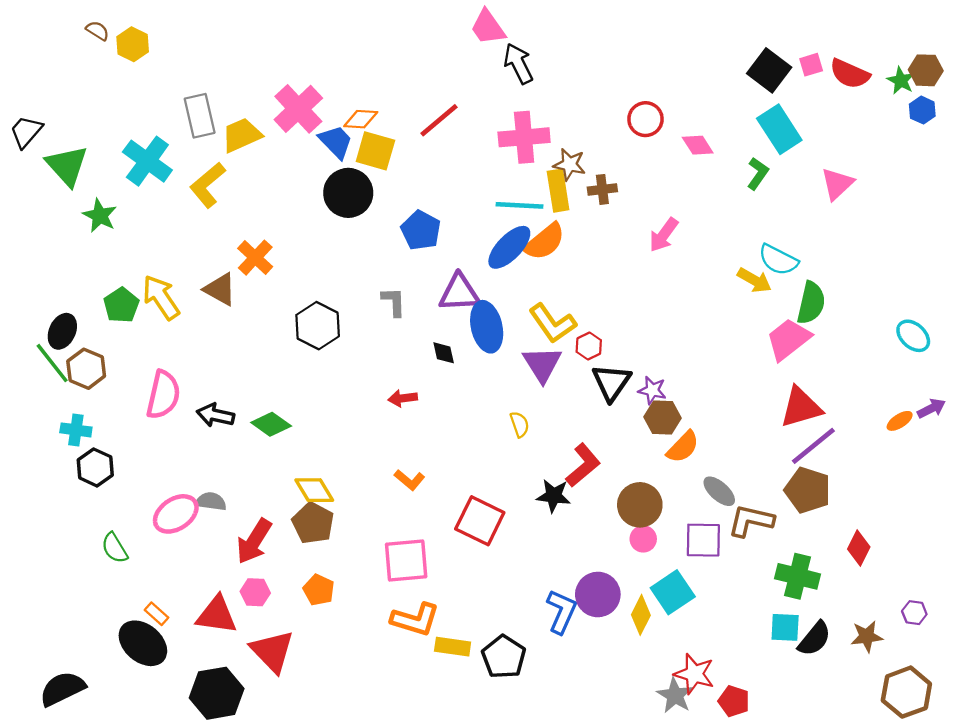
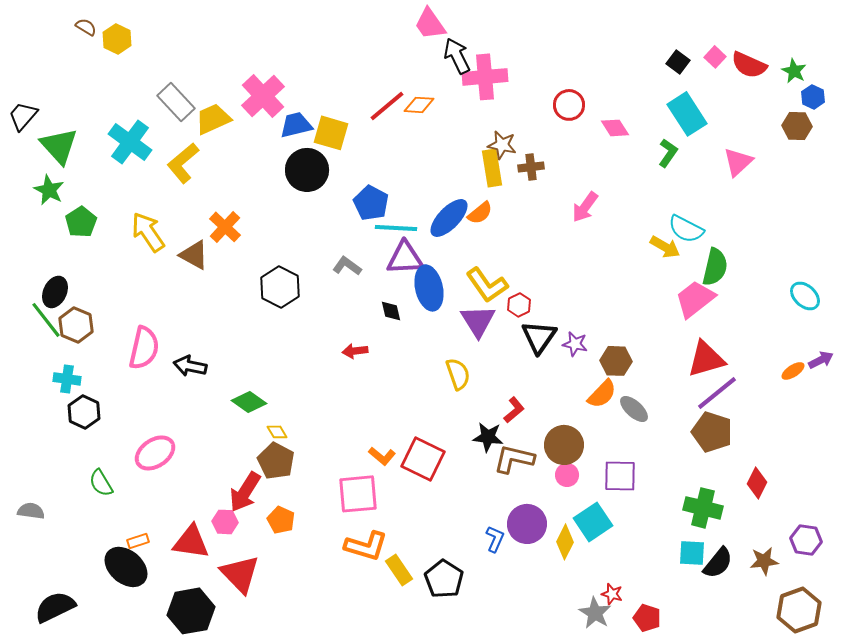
pink square: (811, 65) -> (715, 57), turned -30
black square: (769, 70) -> (678, 62), size x0.6
brown hexagon: (926, 70) -> (797, 126), moved
gray rectangle: (200, 116) -> (176, 102), turned -30
orange diamond: (361, 119) -> (419, 105), moved
pink cross: (524, 137) -> (485, 77), moved
blue trapezoid: (336, 142) -> (296, 125), turned -60
cyan line: (520, 205) -> (396, 228), moved
green star: (100, 216) -> (49, 190), moved
orange semicircle: (545, 242) -> (480, 213), size x0.7
yellow arrow: (161, 297) -> (148, 232), moved
gray L-shape: (394, 302) -> (347, 266), turned -52
green pentagon: (121, 305) -> (81, 222), moved
brown hexagon: (662, 418) -> (616, 361), moved
green diamond: (271, 424) -> (249, 402), moved
yellow semicircle: (520, 424) -> (458, 374), size x1.4
red L-shape: (583, 465) -> (514, 410), size x0.7
orange L-shape: (409, 480) -> (382, 456), moved
yellow diamond: (314, 490) -> (277, 432), size x0.6
gray ellipse: (719, 491) -> (634, 409), moved
gray semicircle: (211, 501) -> (31, 511), moved
brown L-shape: (751, 521) -> (514, 459), moved
red arrow: (254, 541) -> (245, 492), moved
blue L-shape: (562, 612) -> (495, 539), size x0.7
purple hexagon: (914, 613) -> (806, 540), size x1.4
orange rectangle: (157, 614) -> (138, 541), turned -60
yellow rectangle: (453, 647) -> (399, 570), turned 48
red star: (694, 674) -> (612, 594), size x0.6

